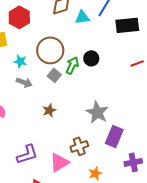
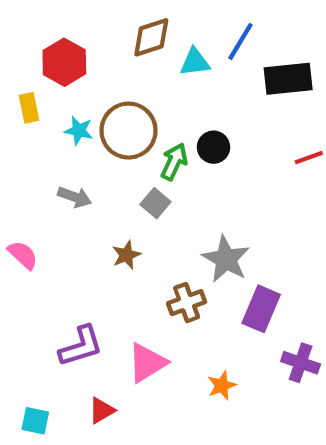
cyan star: (20, 61) -> (79, 131), moved
gray square: (54, 75) -> (155, 203), moved
brown cross: (79, 146) -> (187, 303), moved
purple cross: (133, 162) -> (301, 363), turned 30

